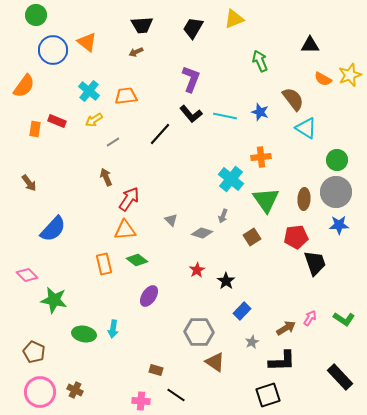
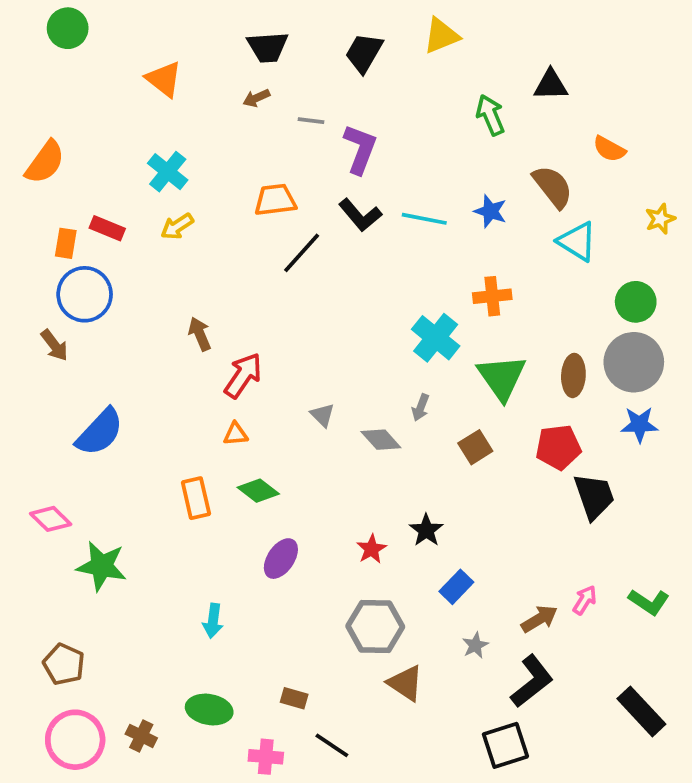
black triangle: (310, 45) -> (551, 85), moved
blue circle: (53, 50) -> (85, 294), moved
yellow star: (350, 75) -> (660, 219), moved, size x0.7
orange trapezoid: (126, 96) -> (275, 200), moved
gray line: (113, 142) -> (311, 121), moved, turned 40
orange triangle: (125, 230) -> (236, 434), size x0.6
gray diamond: (202, 233) -> (381, 440), turned 30
red star: (197, 270) -> (371, 549), moved
green ellipse: (84, 334) -> (209, 710), moved
black L-shape: (282, 361) -> (532, 681), turned -36

